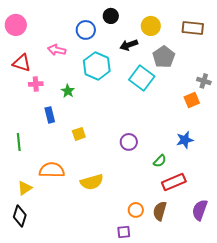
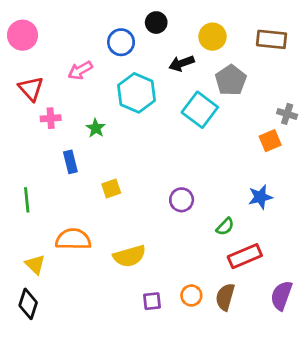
pink arrow: (57, 50) -> (80, 70), turned -42
red triangle: (22, 63) -> (31, 89), turned 30
yellow triangle: (25, 188) -> (35, 265), turned -42
purple square: (124, 232) -> (152, 301), moved

